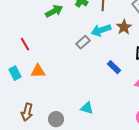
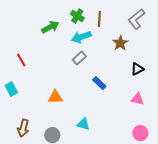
cyan arrow: (101, 30) -> (81, 37), moved
blue rectangle: (114, 67) -> (99, 83), moved
orange triangle: (38, 71) -> (55, 97), moved

